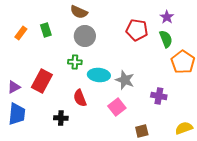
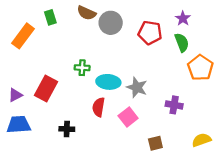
green rectangle: (46, 30) -> (50, 17), moved
orange rectangle: (21, 33) -> (23, 36), size x1.6
gray circle: (85, 36) -> (111, 23), moved
red semicircle: (80, 98) -> (99, 107), moved, turned 30
blue trapezoid: (17, 114) -> (19, 125), turned -100

